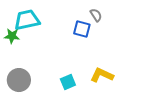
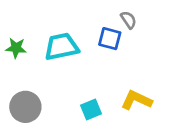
cyan trapezoid: (27, 20) -> (62, 47), moved

